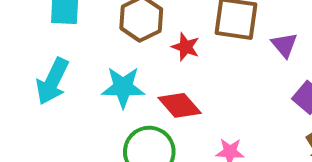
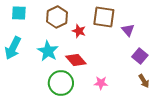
cyan star: (123, 87) -> (48, 51), turned 30

